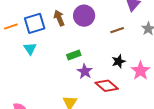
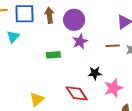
brown line: (117, 30) -> (113, 46), moved
purple star: (85, 71) -> (80, 41), moved

